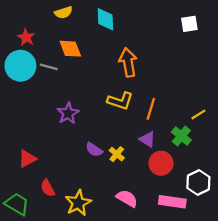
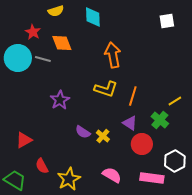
red star: (26, 37) -> (33, 32), moved

